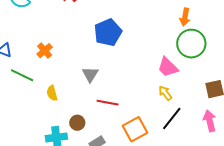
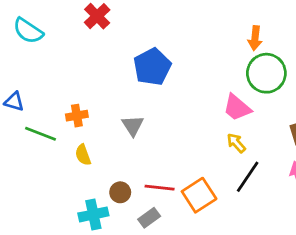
orange cross: (45, 51) -> (77, 116), moved, turned 35
red line: (108, 103) -> (160, 188), moved

